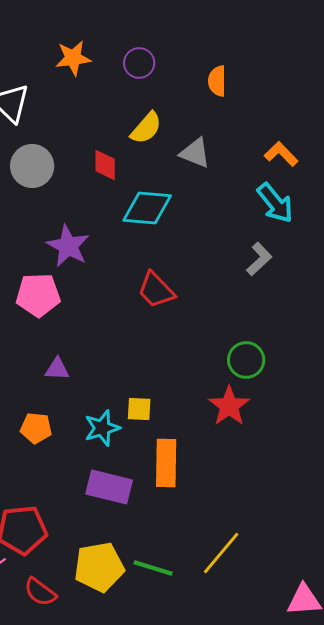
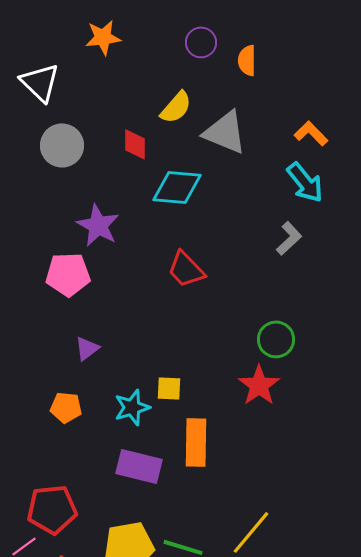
purple circle: (139, 63) -> (201, 42), moved
gray triangle: (195, 153) -> (225, 132), size x1.4
purple triangle: (57, 369) -> (87, 348), turned -40

